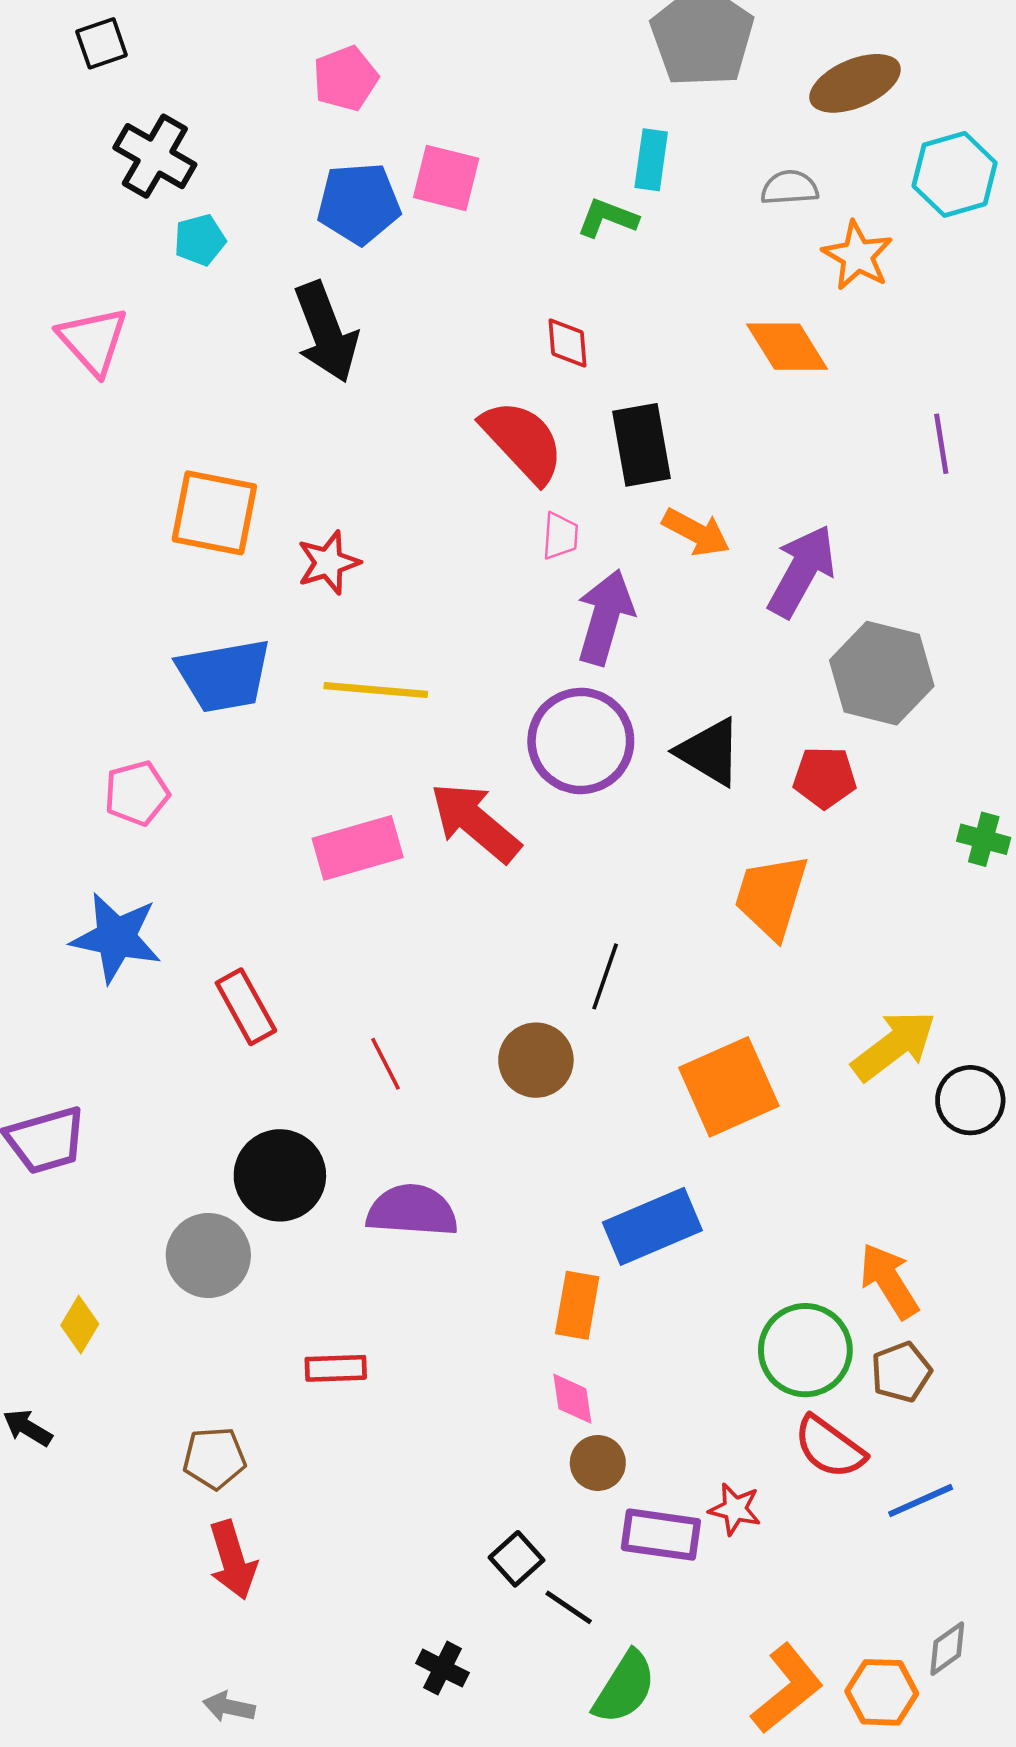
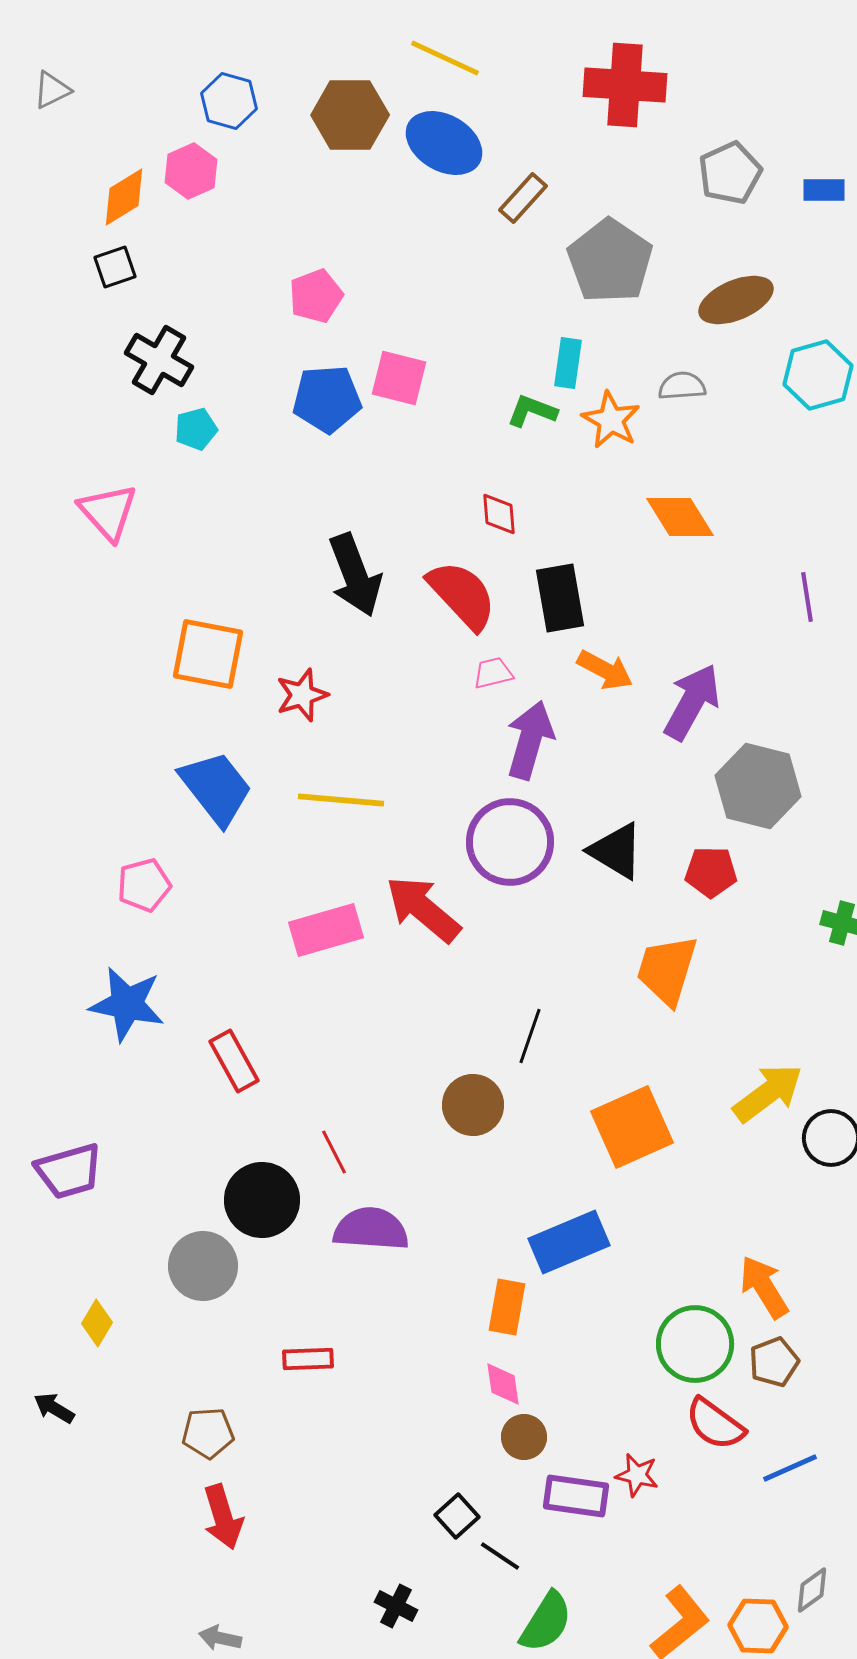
orange star: (857, 256) -> (611, 420), moved
black arrow: (326, 332) -> (355, 575), moved
pink trapezoid: (560, 536) -> (493, 673), turned -108
blue trapezoid: (224, 675) -> (216, 788), turned -118
red line: (385, 1064) -> (334, 1152), moved

